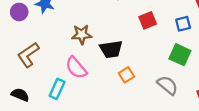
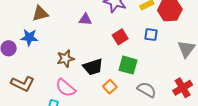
blue square: (183, 24) -> (151, 35), turned 32
brown L-shape: (28, 55) -> (23, 84), turned -110
green square: (180, 55) -> (128, 65), moved

